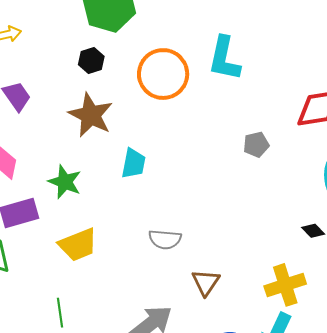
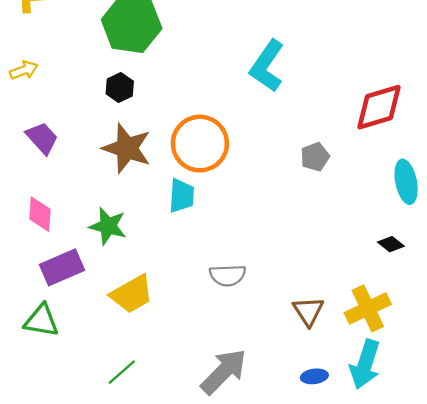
cyan L-shape: (224, 58) -> (267, 66), turned 30
orange circle: (163, 74) -> (200, 144), moved
brown triangle: (206, 282) -> (308, 311), moved
green line: (60, 313) -> (122, 372), turned 64

